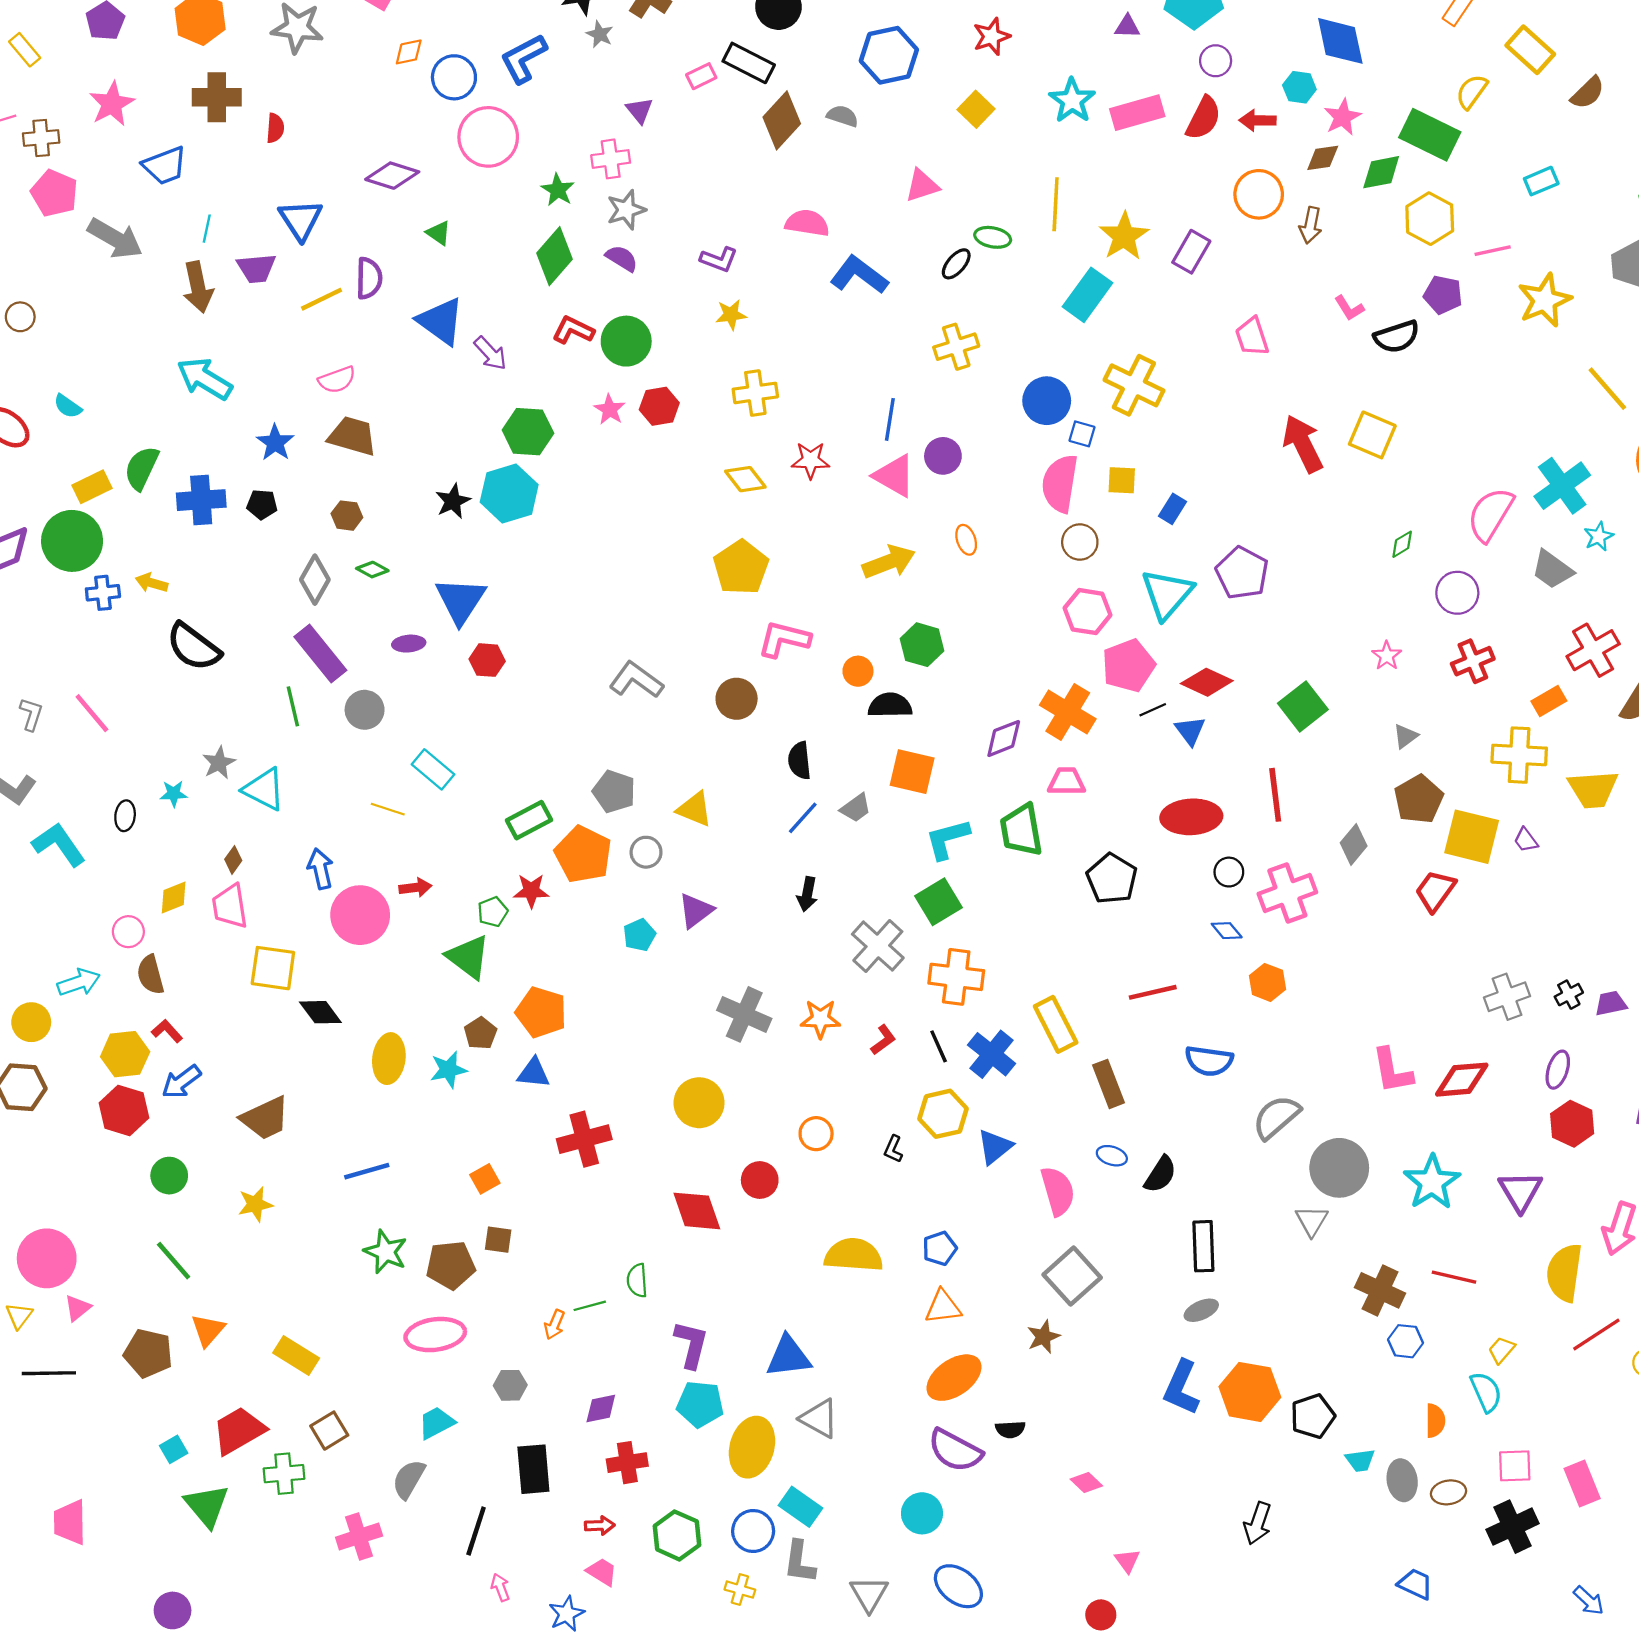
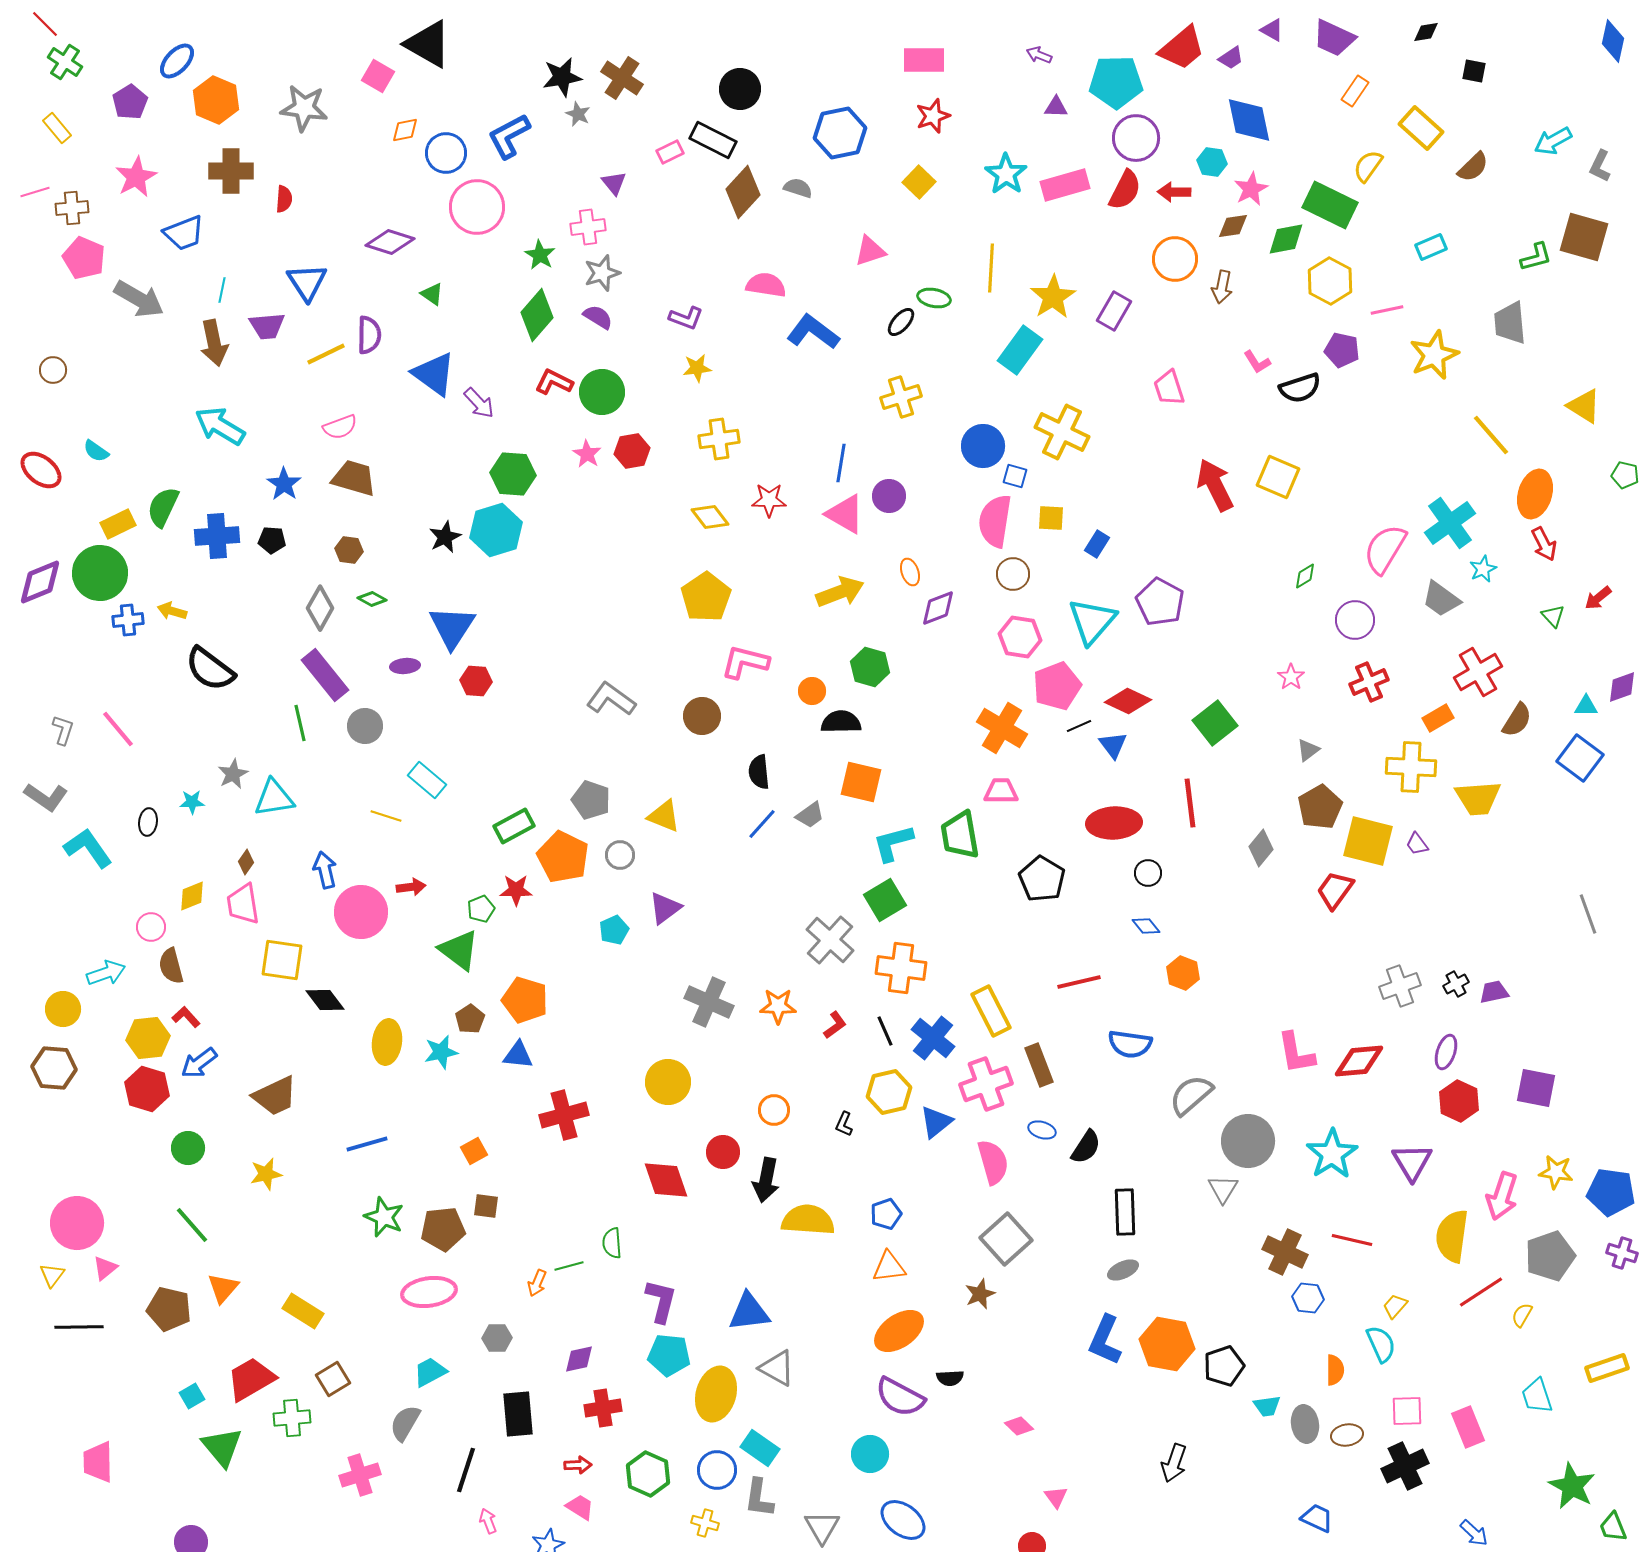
purple circle: (1216, 61) -> (1136, 138), size x1.6
purple diamond: (1004, 738) -> (938, 608), moved
cyan triangle: (264, 789) -> (274, 798), turned -36
pink cross: (1287, 893) -> (986, 1084), moved
black arrow: (807, 894) -> (766, 1180), moved, size x1.4

